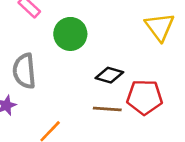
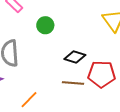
green circle: (70, 34) -> (45, 25), size x0.7

